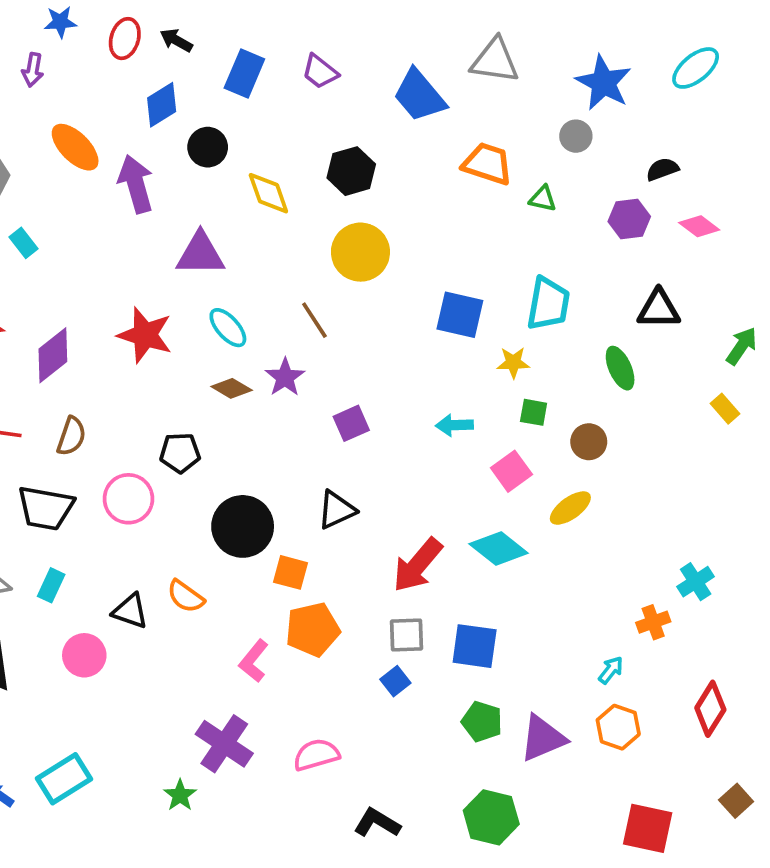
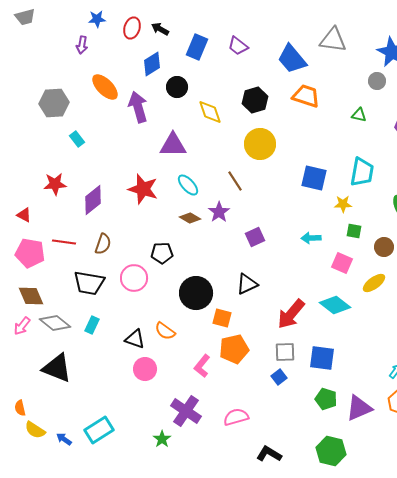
orange trapezoid: (487, 164) -> (306, 96), moved
pink square: (511, 471) -> (342, 263), turned -30
pink circle: (84, 655) -> (145, 369), moved

